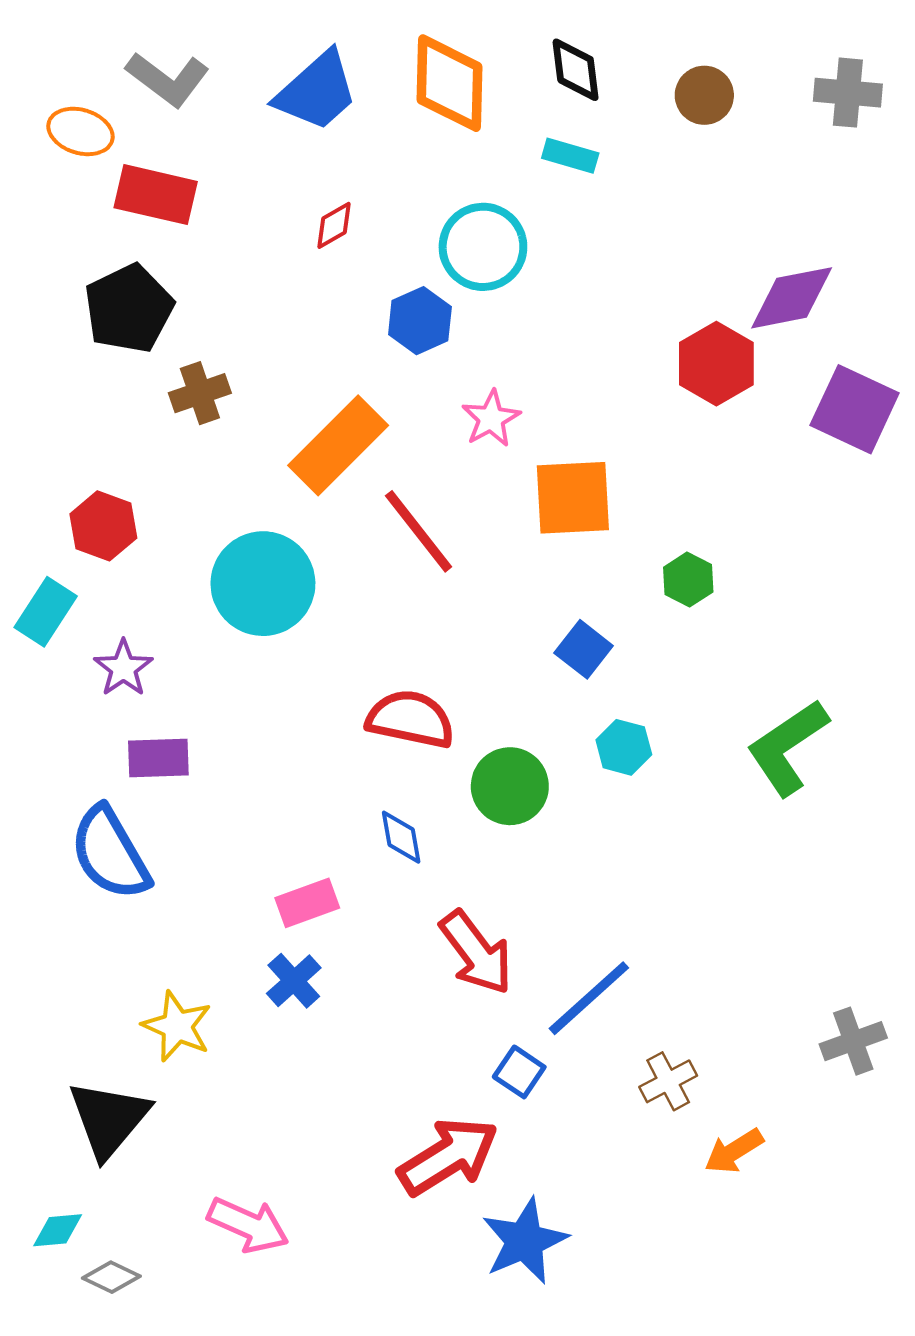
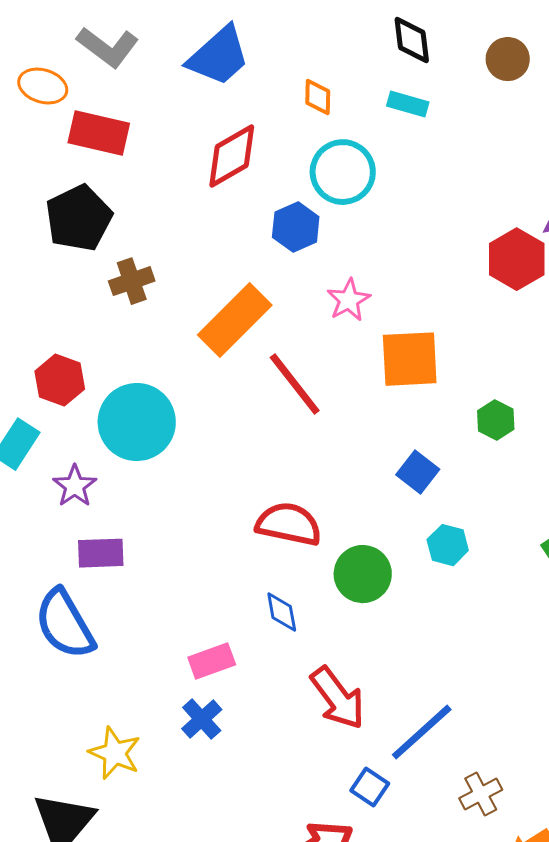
orange diamond: (449, 83) -> (318, 97), moved, size x0.5
red diamond: (334, 225) -> (232, 156), size x1.8
cyan circle: (263, 584) -> (137, 422), moved

